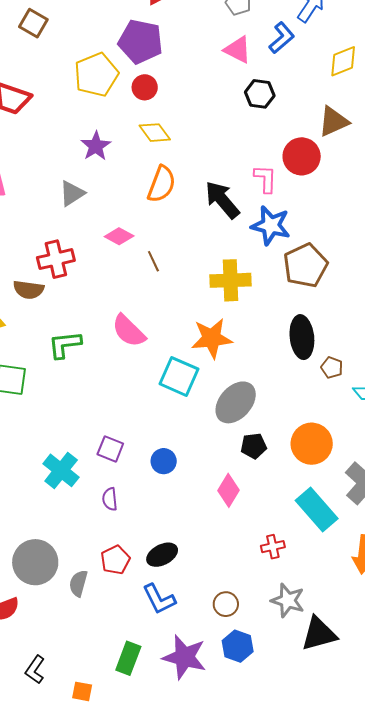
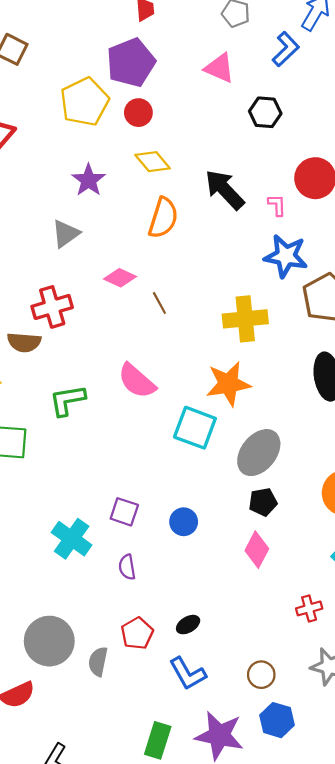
purple pentagon: (140, 42) -> (131, 63), turned -30
pink triangle: (238, 50) -> (220, 68), moved
pink L-shape: (265, 179) -> (277, 205), size x0.7
black arrow: (222, 200) -> (225, 190), moved
black pentagon: (254, 446) -> (263, 502), moved
black ellipse: (162, 555) -> (188, 625), size x0.7

